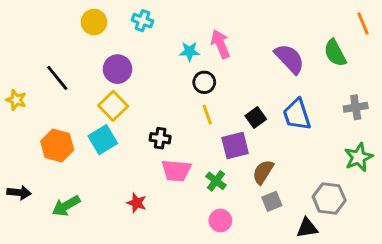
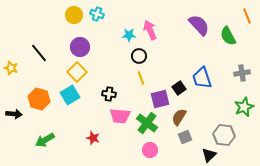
yellow circle: (94, 22) -> (74, 15), moved
purple semicircle: (290, 59) -> (199, 25), moved
black square: (256, 118) -> (179, 88), moved
green cross: (216, 181) -> (147, 123), size x1.5
black arrow: (19, 193) -> (14, 114), moved
black triangle: (307, 228) -> (209, 155), turned -35

